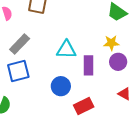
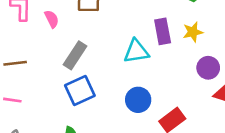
purple circle: (118, 62) -> (208, 68), moved
purple rectangle: (89, 65) -> (163, 31), moved

